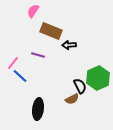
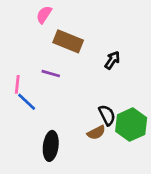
black arrow: (69, 45) -> (112, 60), moved, turned 128
pink line: (13, 63) -> (17, 84), turned -32
green hexagon: (98, 78) -> (131, 125), moved

